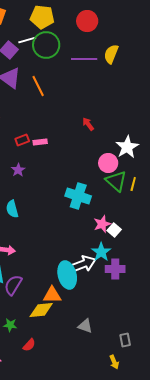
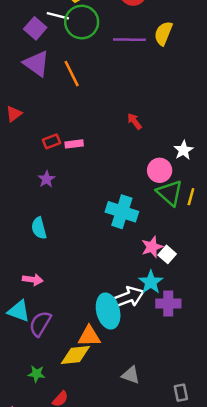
white line: (27, 40) -> (58, 16), turned 30
white star: (127, 147) -> (183, 150), size x0.7

